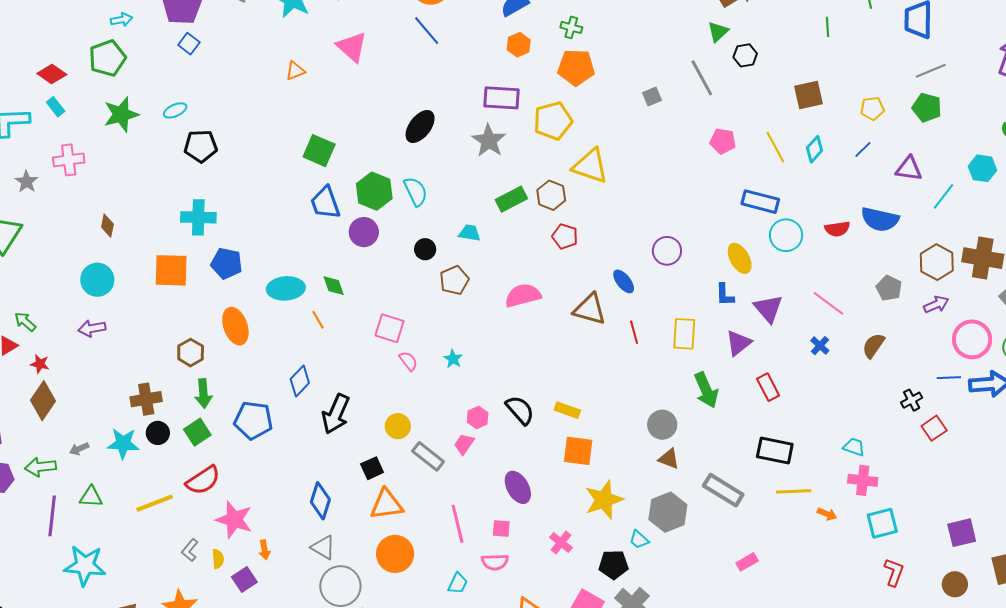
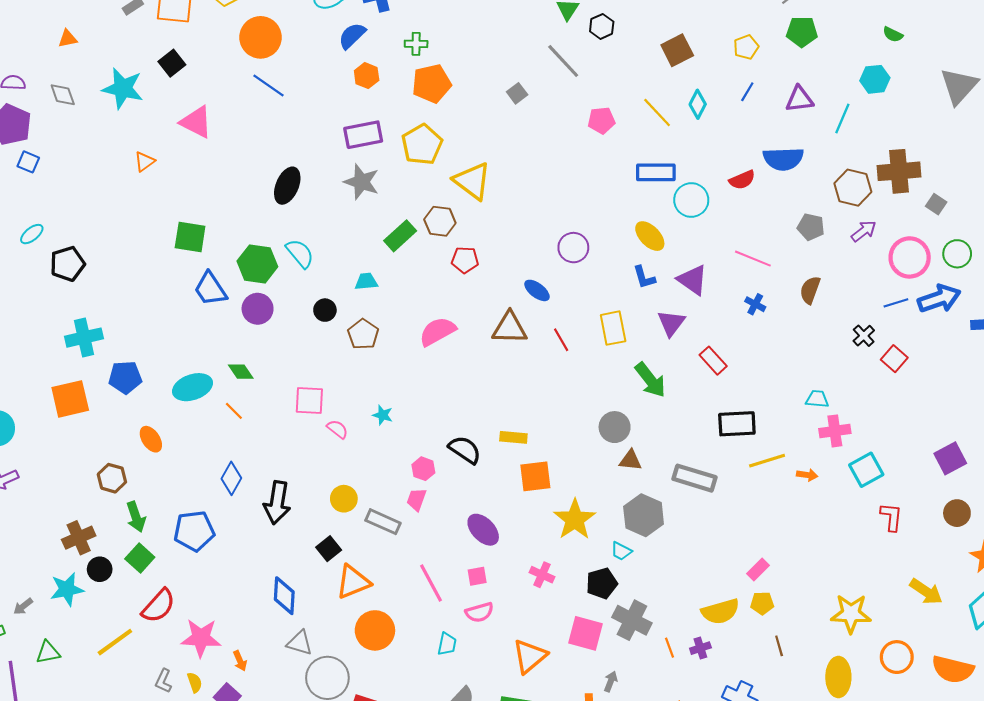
yellow triangle: (590, 166) -> (472, 181), turned 33
orange ellipse: (235, 326) -> (151, 439), size x0.7
pink rectangle: (747, 562) -> (758, 570), moved

